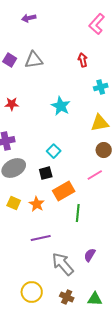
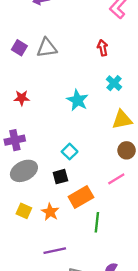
cyan cross: (101, 87) -> (114, 83), moved, turned -32

